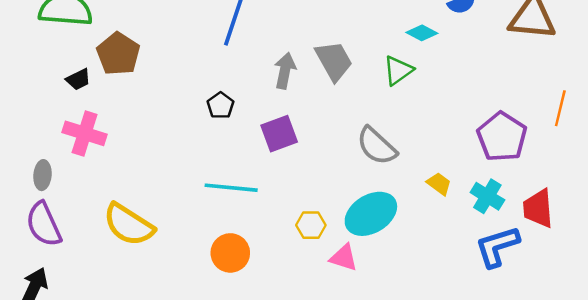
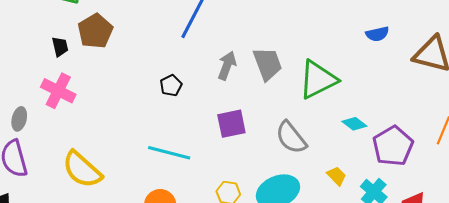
cyan diamond: (422, 33) -> (354, 124), moved
green triangle: (398, 70) -> (318, 80), size x1.6
black trapezoid: (78, 79) -> (60, 47), turned -85
purple square: (279, 134) -> (231, 124), moved

